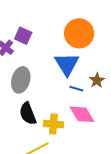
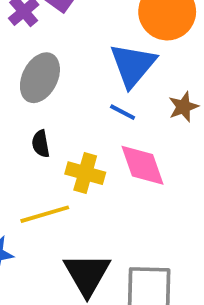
blue line: (76, 89) -> (123, 112), moved
black semicircle: (28, 114) -> (41, 144), size x0.6

